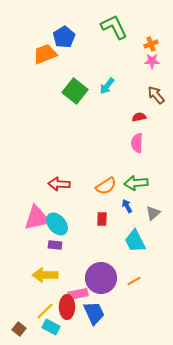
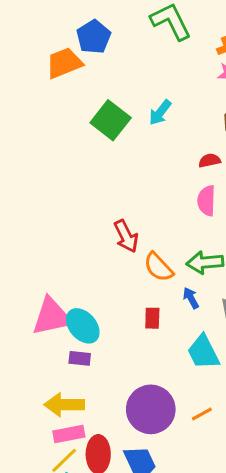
red arrow: (59, 184) -> (126, 236), moved, turned -120
orange semicircle: (106, 186) -> (158, 267), turned 80
pink rectangle: (78, 294) -> (69, 434), moved

